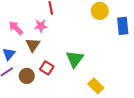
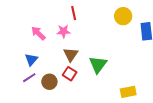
brown triangle: (33, 45) -> (71, 54), moved
yellow rectangle: (96, 86) -> (128, 92), moved, turned -56

